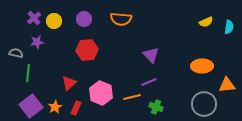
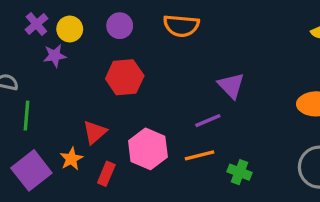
purple star: (37, 42) -> (55, 56), moved
purple line: (149, 82) -> (208, 121), moved
orange star: (55, 107) -> (71, 159), moved

